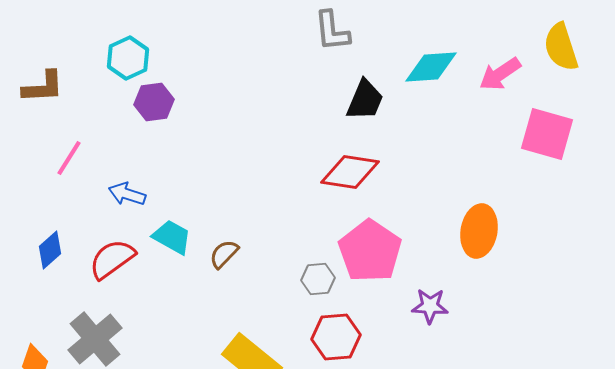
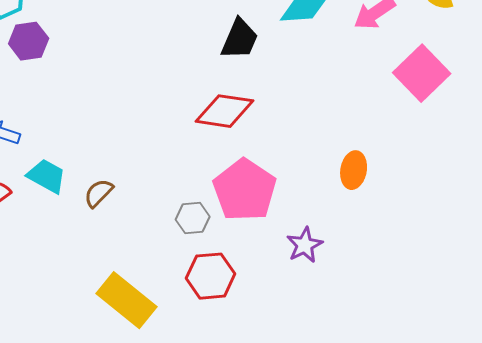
pink square: (547, 134) -> (422, 73), turned 30
orange ellipse: (479, 231) -> (354, 170), size x0.7
purple star: (430, 306) -> (305, 245), turned -30

